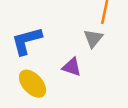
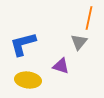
yellow ellipse: (33, 84) -> (28, 80), turned -40

